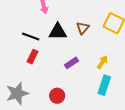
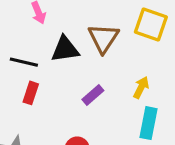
brown triangle: (83, 28) -> (103, 38), size x1.5

